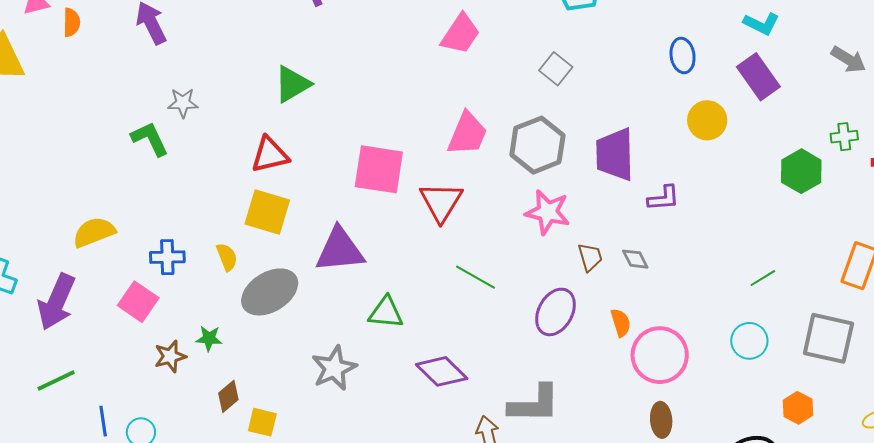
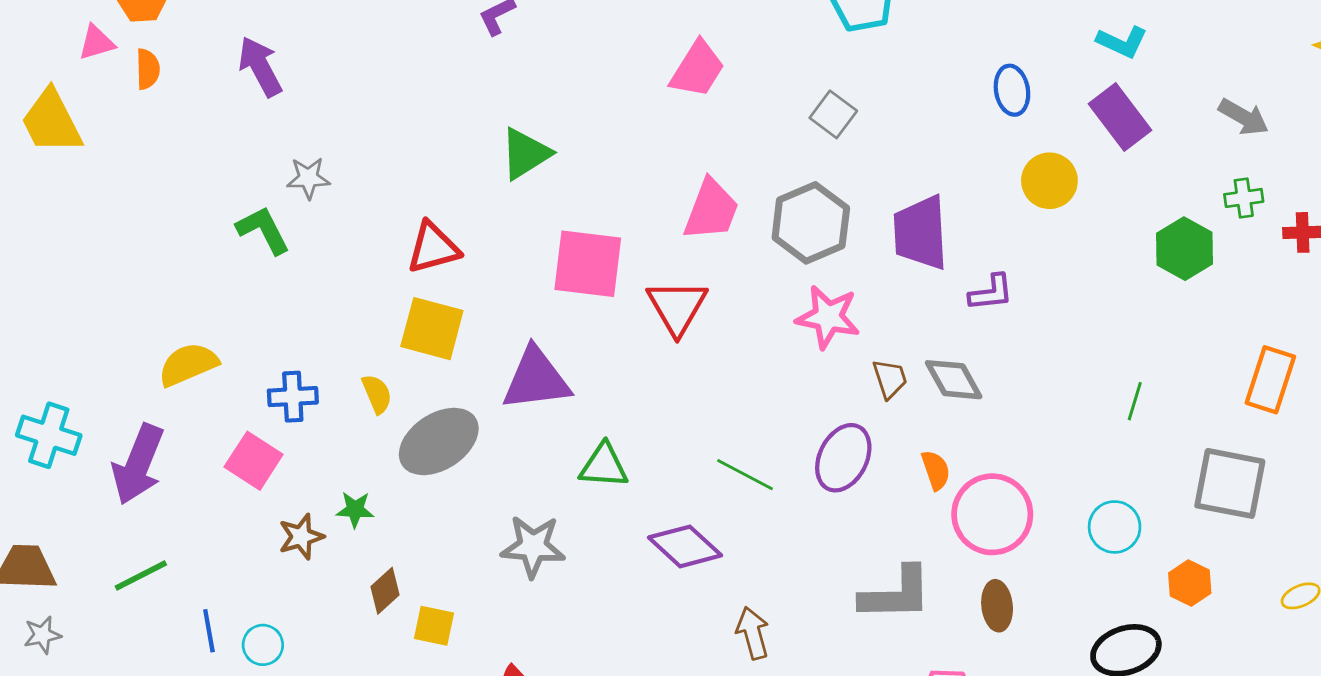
gray arrow: (848, 59) -> (1244, 117), moved
green triangle: (292, 84) -> (525, 154), moved
gray diamond: (635, 259) -> (954, 380), size x1.5
green line: (475, 277) -> (745, 475), moved
green line: (763, 278) -> (1135, 401), turned -40
cyan circle: (749, 341) -> (1115, 527), moved
gray star: (334, 368) -> (533, 546), turned 30
gray L-shape: (534, 404) -> (896, 594), moved

